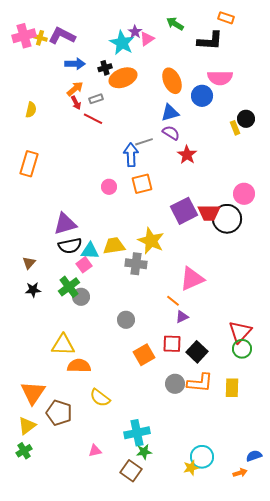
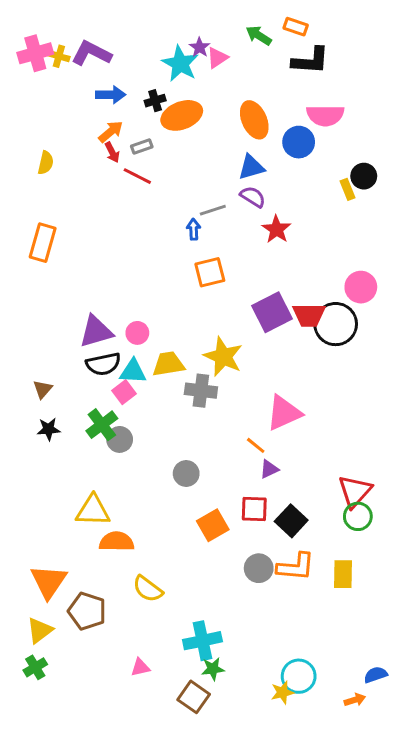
orange rectangle: (226, 18) -> (296, 27), moved
blue arrow: (131, 155) -> (194, 229), size x0.6
pink circle: (109, 187) -> (137, 333), moved

